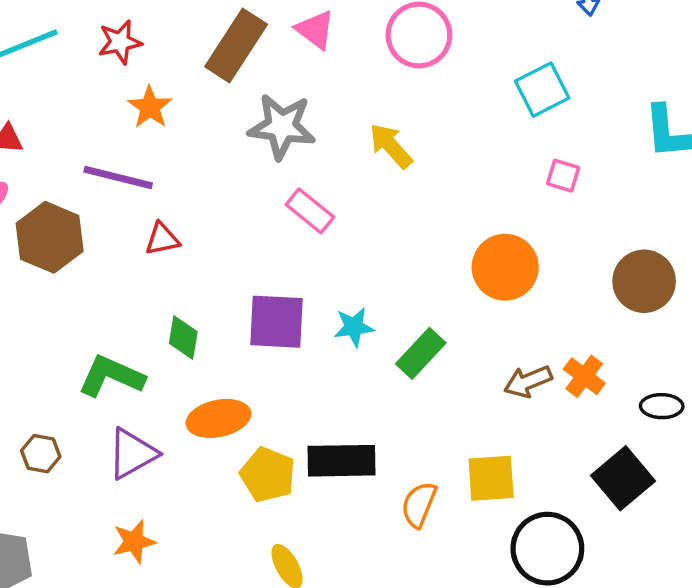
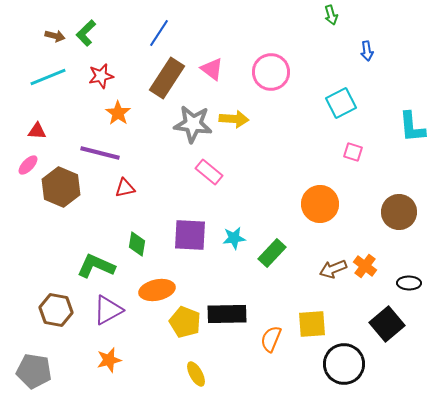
yellow arrow: (391, 146) -> (234, 119), moved, turned 136
brown hexagon: (41, 454) -> (56, 310), size x1.5

